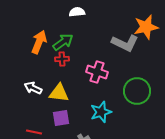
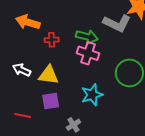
orange arrow: (39, 42) -> (28, 22), turned -95
green arrow: (63, 42) -> (87, 37), moved, turned 50

